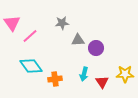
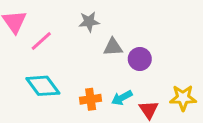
cyan arrow: (84, 74) -> (122, 98), turned 48
orange cross: (55, 79) -> (91, 99), moved

